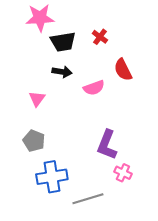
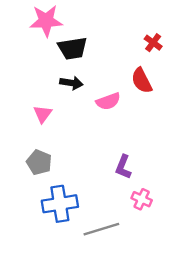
red cross: (100, 37) -> (153, 43), moved
purple L-shape: (107, 145) -> (123, 167), size x0.7

